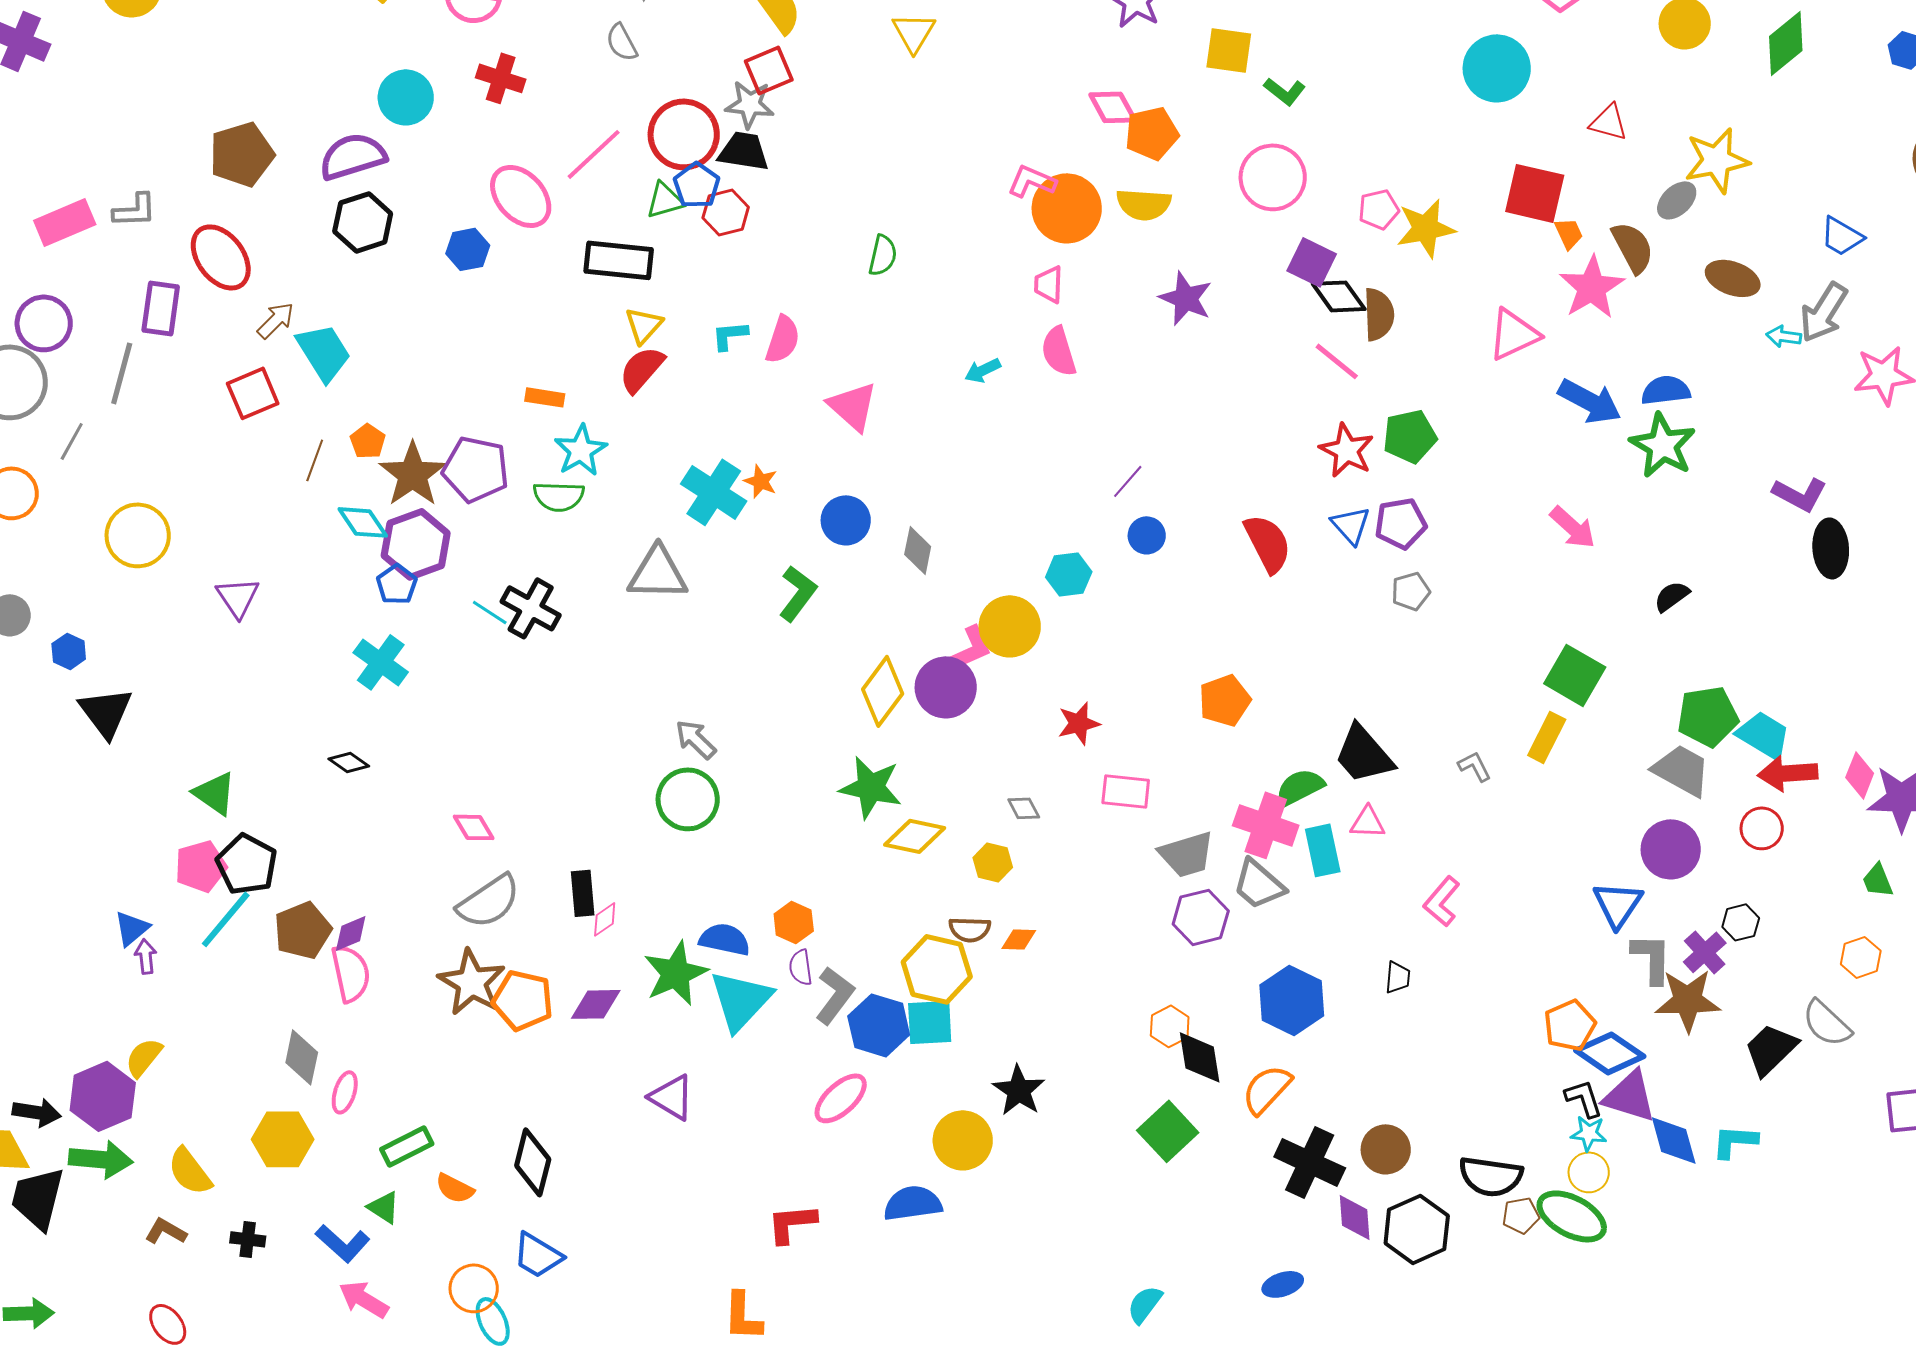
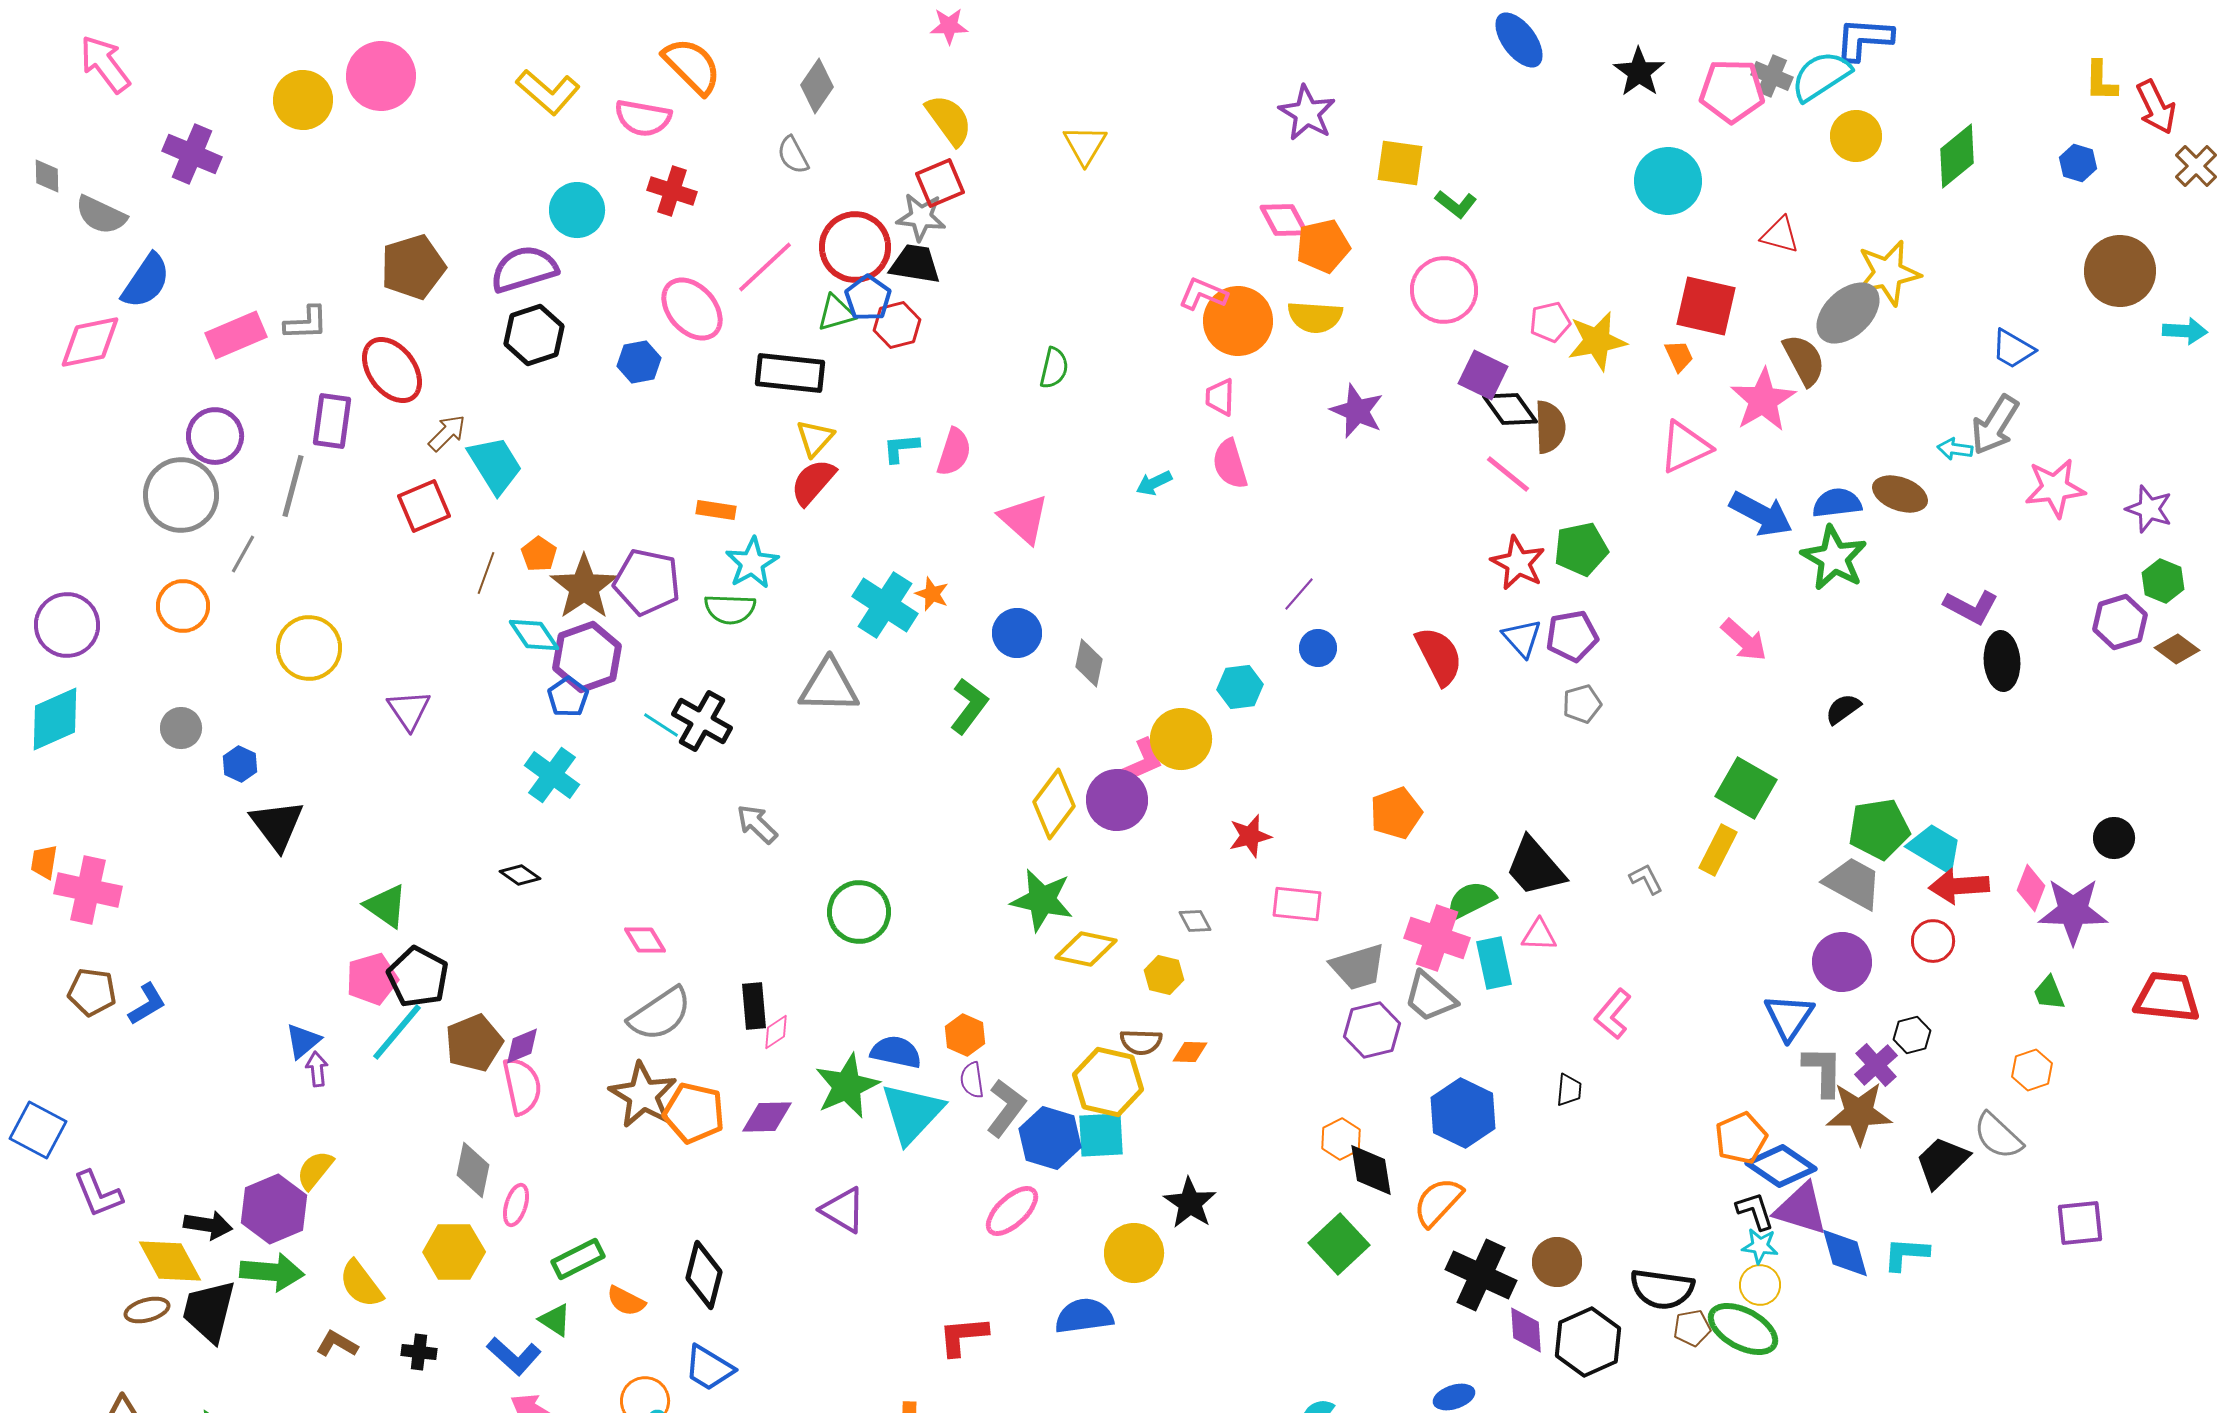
gray ellipse: (1677, 200) -> (1848, 313), size x1.6
orange trapezoid: (1569, 233) -> (1679, 356), moved
brown ellipse: (1733, 278) -> (1900, 494), moved
gray arrow: (696, 739) -> (757, 824), moved

